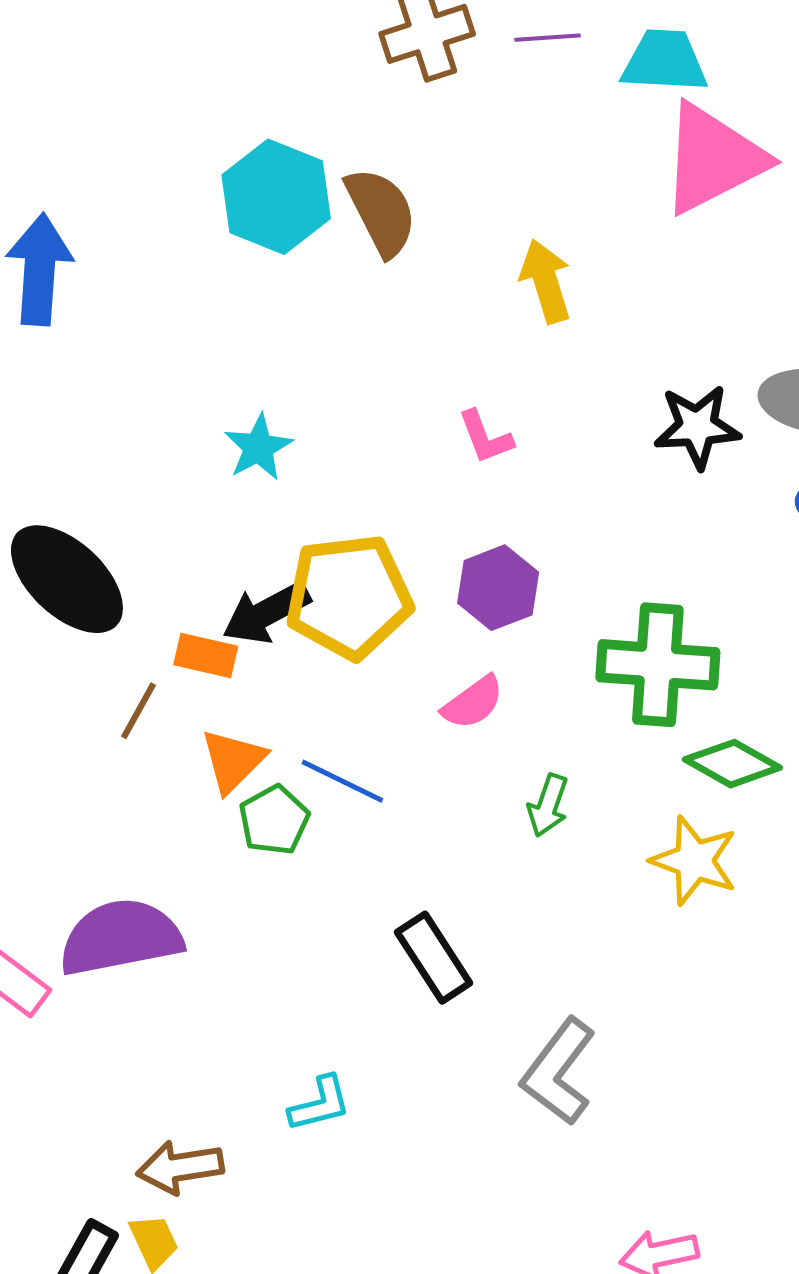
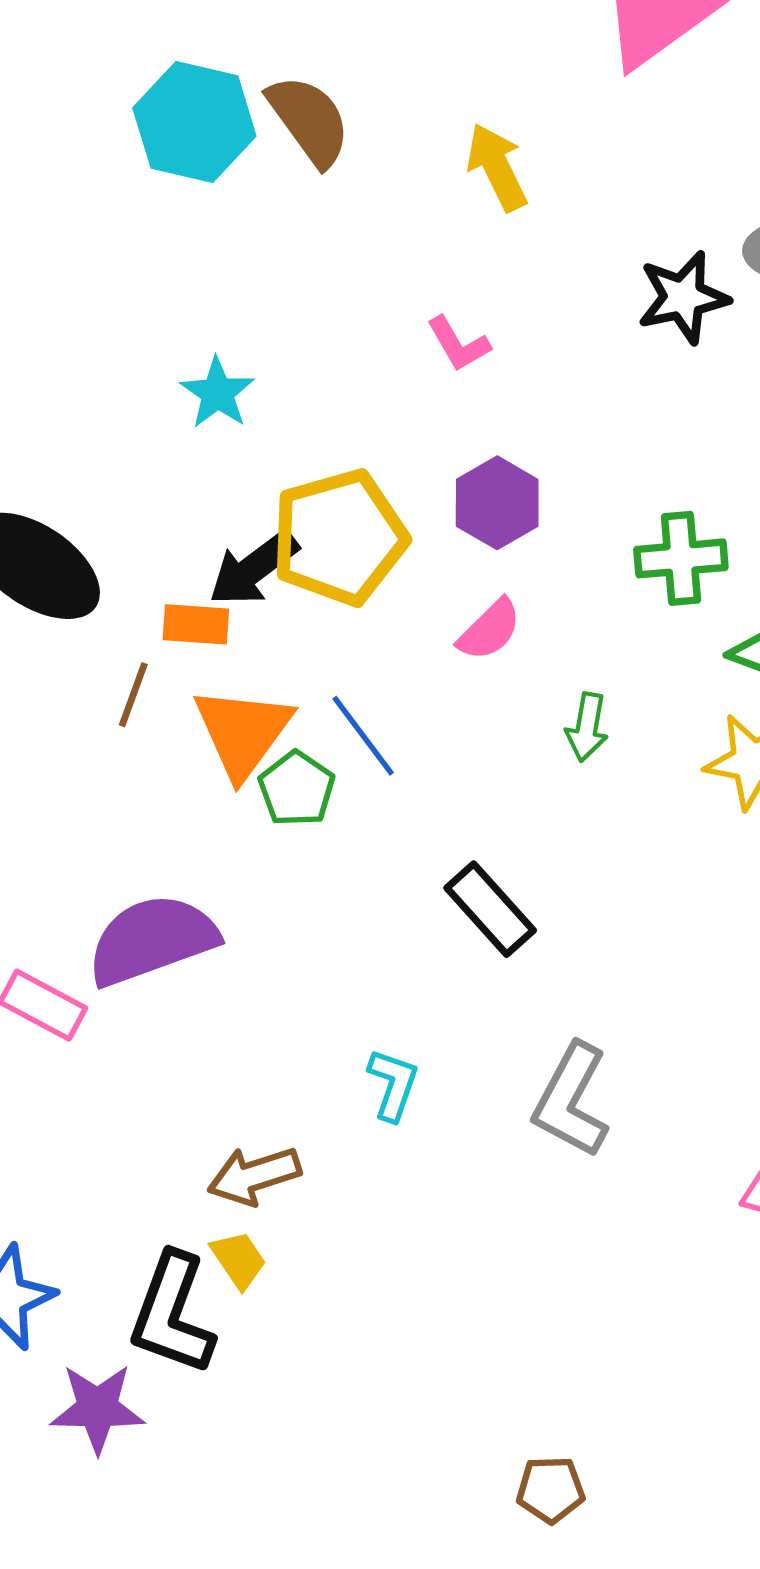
green cross: (658, 665) -> (681, 558), size x0.7
orange triangle: (233, 761) -> (243, 732), size x1.4
blue line: (342, 781) -> (363, 736), turned 36
gray L-shape: (559, 1072) -> (571, 1100), moved
cyan L-shape: (320, 1104) -> (393, 1084), turned -48

